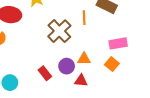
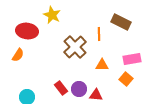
orange triangle: (84, 59) -> (102, 65), moved
purple circle: (67, 66) -> (79, 89), moved

